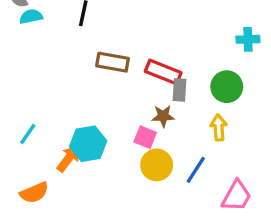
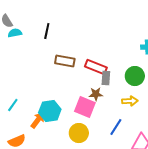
yellow arrow: (219, 127) -> (130, 101), turned 91
pink square: (145, 137) -> (85, 107), size x1.5
yellow circle: (157, 165) -> (79, 133), moved

